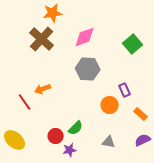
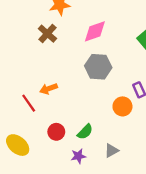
brown cross: (42, 39) -> (47, 34), size x0.7
red circle: (56, 136) -> (56, 132), moved
gray triangle: (109, 142) -> (111, 151), moved, turned -40

